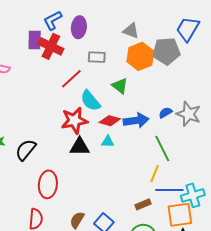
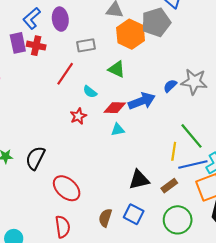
red cross: (51, 46) -> (36, 46), size x0.7
cyan semicircle: (90, 101) -> (90, 92), size x0.6
red star: (74, 121) -> (78, 116), size x0.6
black triangle: (80, 147) -> (139, 180), moved
green line: (162, 149) -> (191, 136), moved
red ellipse: (48, 184) -> (67, 188), turned -40

